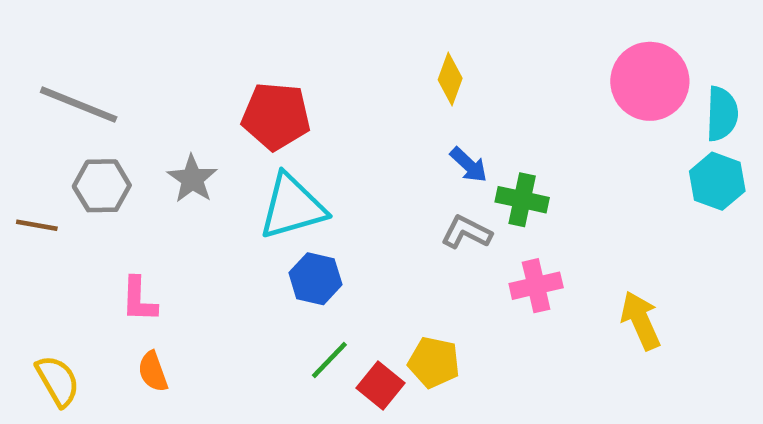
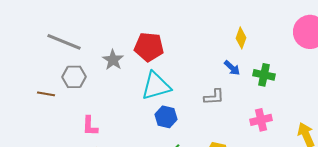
yellow diamond: (450, 79) -> (241, 38), moved
gray star: (192, 179) -> (113, 60), moved
green cross: (522, 200) -> (264, 75), moved
gray L-shape: (466, 232) -> (214, 97), moved, turned 150

